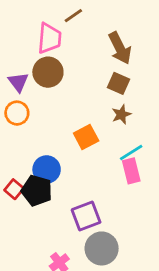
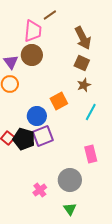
cyan line: (131, 153) -> (91, 112), turned -30
blue circle: (47, 169) -> (37, 116), moved
pink rectangle: (131, 171) -> (91, 154), moved
purple square: (86, 216) -> (43, 136), moved

